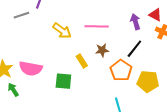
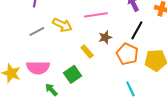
gray line: (21, 15) -> (37, 32), moved
green square: (63, 81) -> (72, 74), turned -30
green arrow: (13, 90) -> (51, 90), moved

